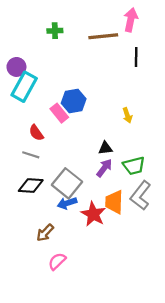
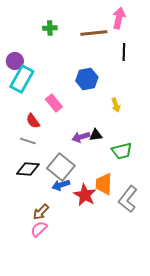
blue hexagon: (74, 101) -> (87, 79), moved
purple arrow: (104, 168) -> (81, 137), moved, turned -144
gray L-shape: (141, 195) -> (128, 199), moved
pink semicircle: (57, 261) -> (39, 229), moved

